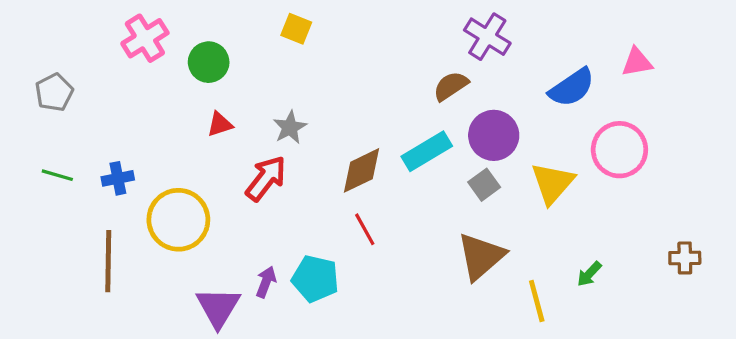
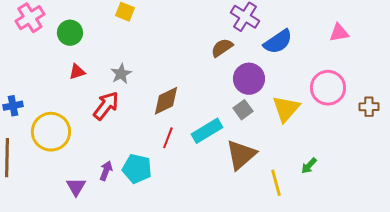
blue semicircle: (572, 88) -> (278, 42), moved
cyan rectangle: (427, 151) -> (207, 131), moved
red line: (365, 229) -> (168, 138), turned 50
brown cross: (685, 258) -> (369, 107), moved
purple triangle: (218, 307) -> (76, 187), size x0.7

